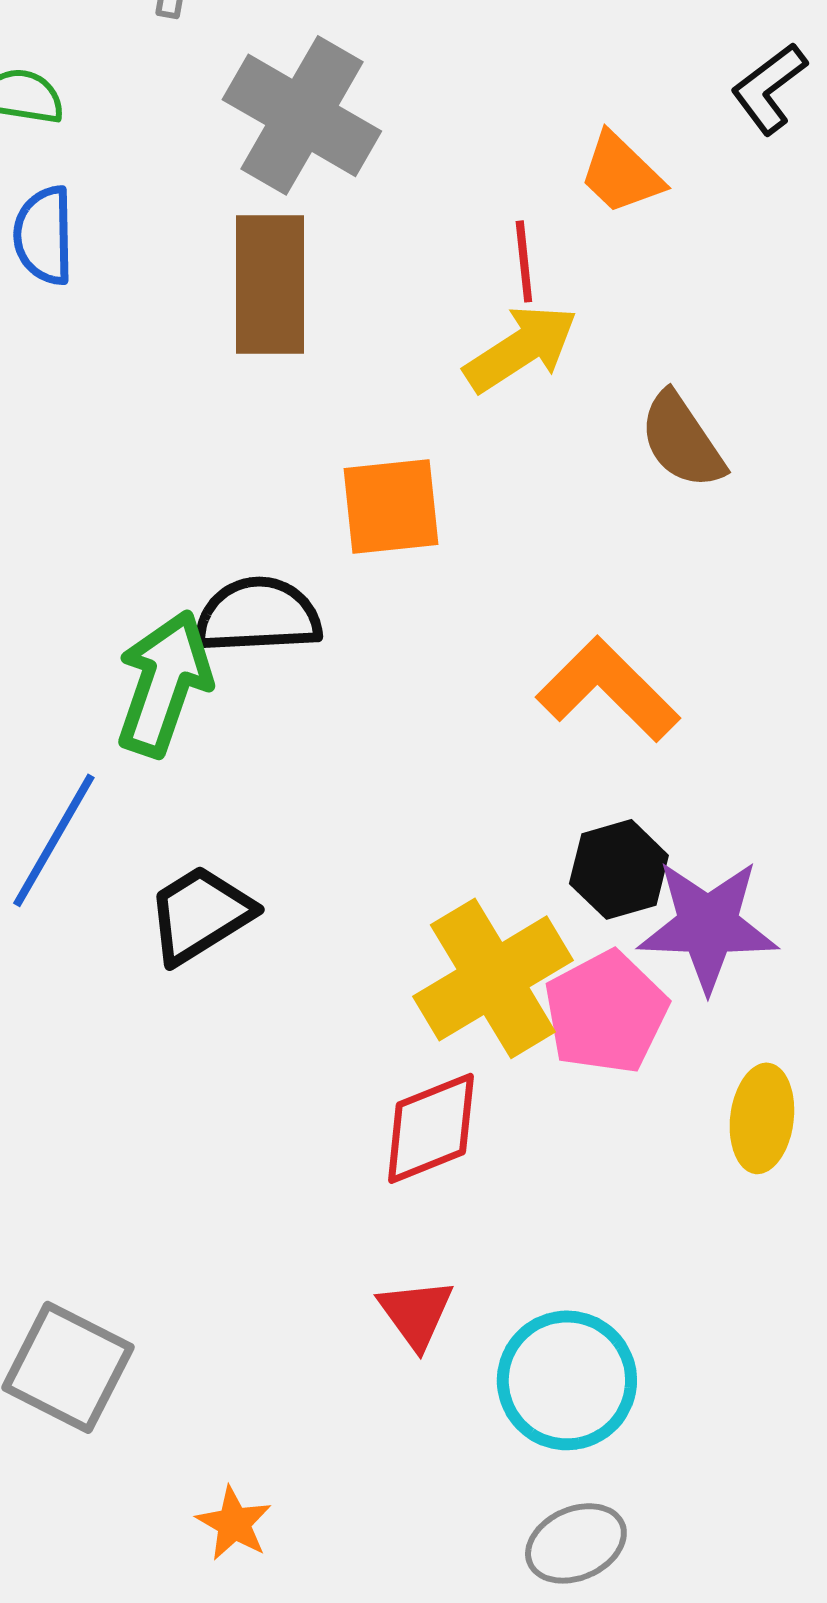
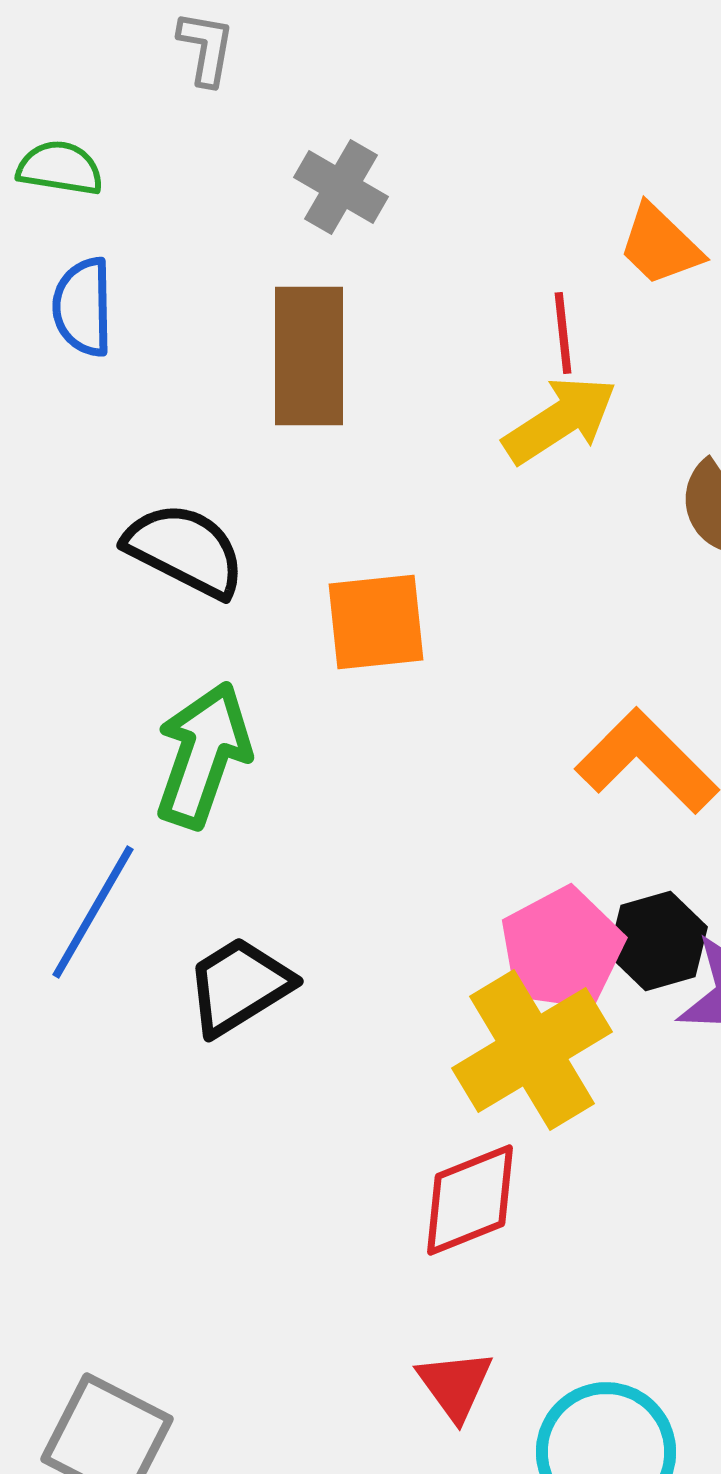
gray cross: (302, 115) -> (341, 187), size x0.6
orange square: (391, 506) -> (376, 622), moved
black semicircle: (258, 615) -> (185, 550), moved, turned 30
pink pentagon: (606, 1012) -> (562, 949), moved

